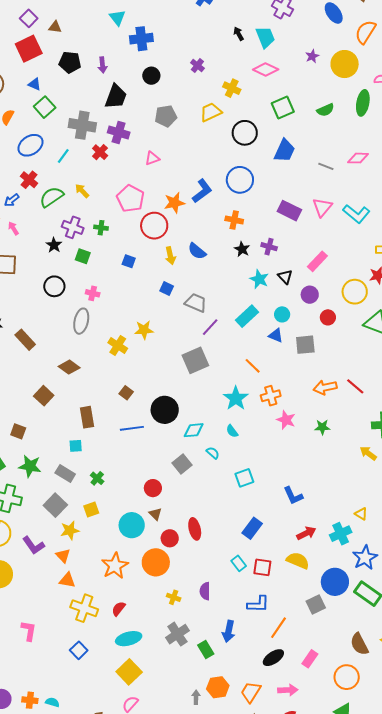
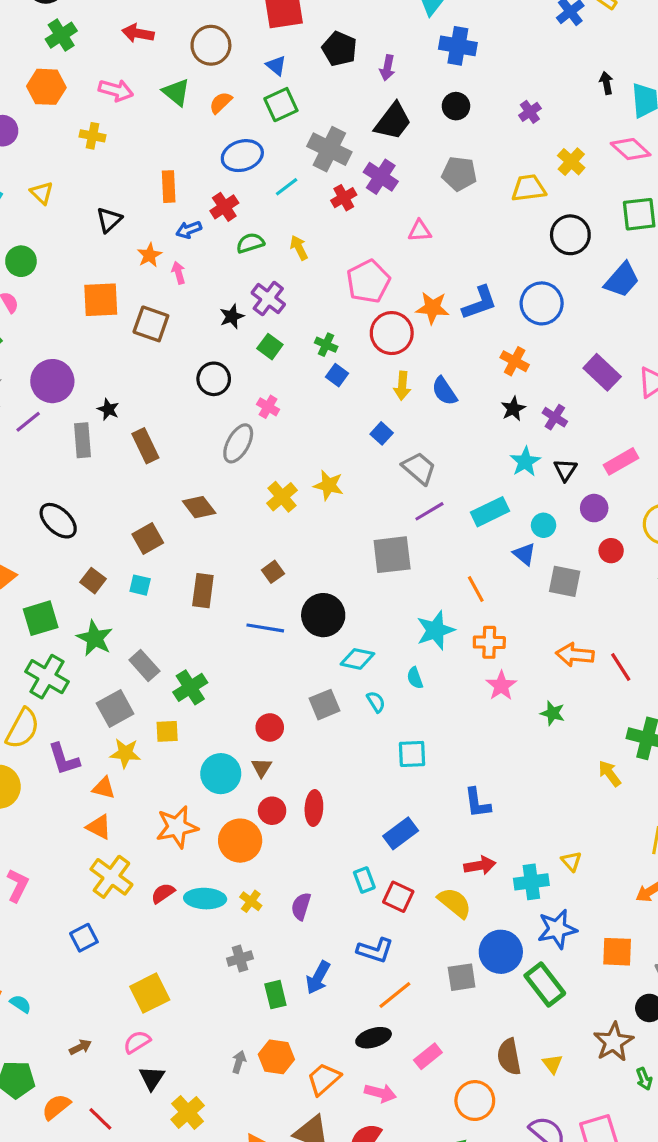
green semicircle: (52, 197) -> (250, 243), size x0.7
green cross: (101, 228) -> (326, 345), moved
cyan square: (76, 446) -> (140, 585), moved
green cross: (97, 478) -> (190, 687), size x1.5
orange triangle: (63, 556) -> (104, 788), turned -49
gray cross: (177, 634) -> (240, 958), size x0.7
cyan ellipse: (129, 639) -> (205, 899), moved

